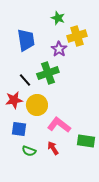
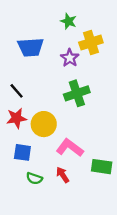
blue trapezoid: (26, 40) -> (31, 47), turned 95
green cross: (48, 73) -> (77, 93), moved
black line: (25, 80) -> (17, 91), moved

